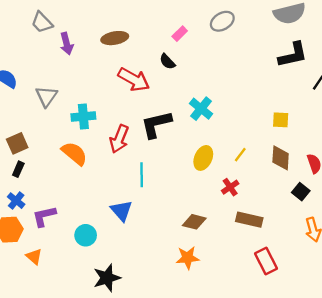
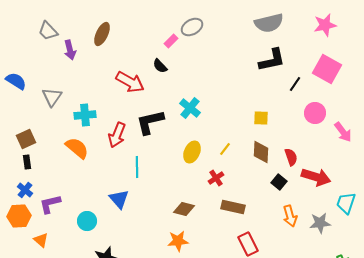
gray ellipse: (222, 21) -> (192, 27), moved
brown ellipse: (115, 38) -> (102, 34), moved, turned -55
black rectangle: (18, 169) -> (27, 162), turned -32

